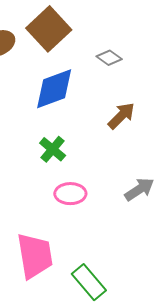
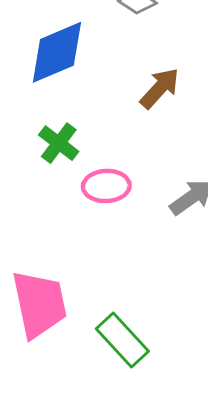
pink ellipse: (70, 194) -> (106, 186), moved

